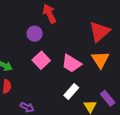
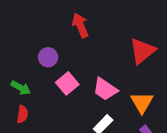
purple circle: (35, 34) -> (48, 57), moved
orange triangle: (100, 60) -> (142, 102), moved

